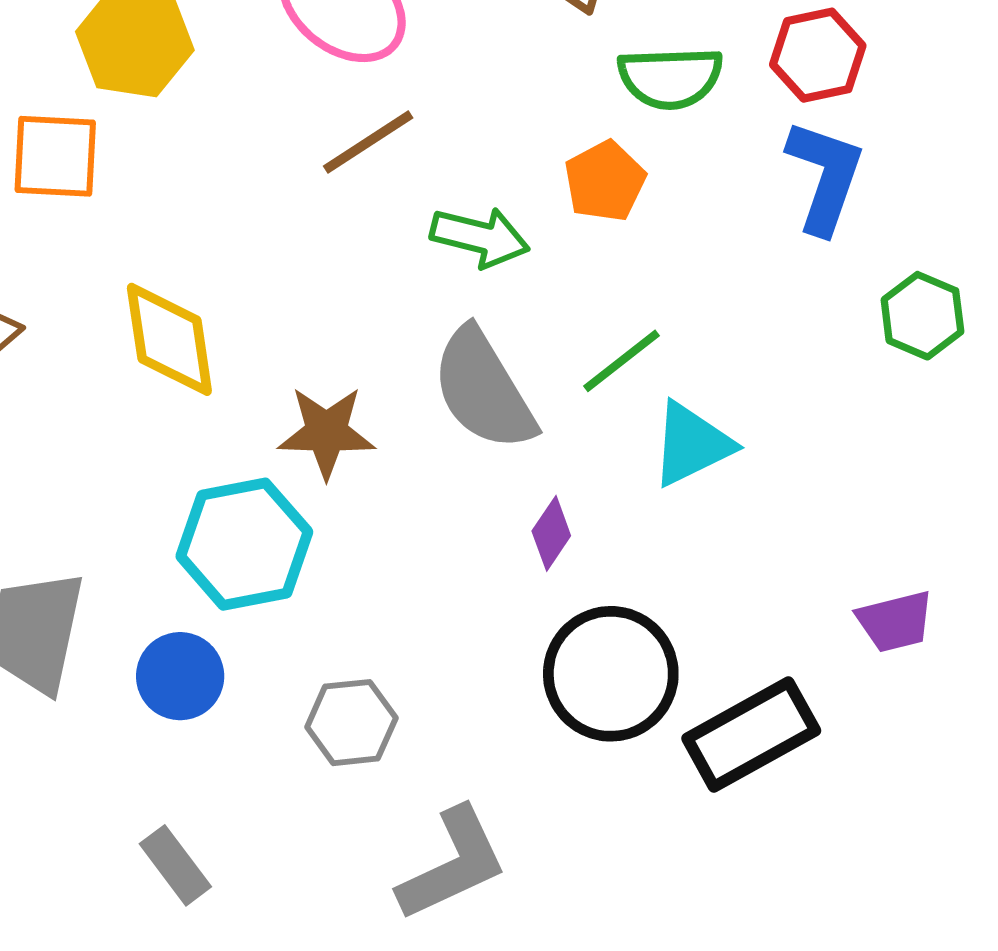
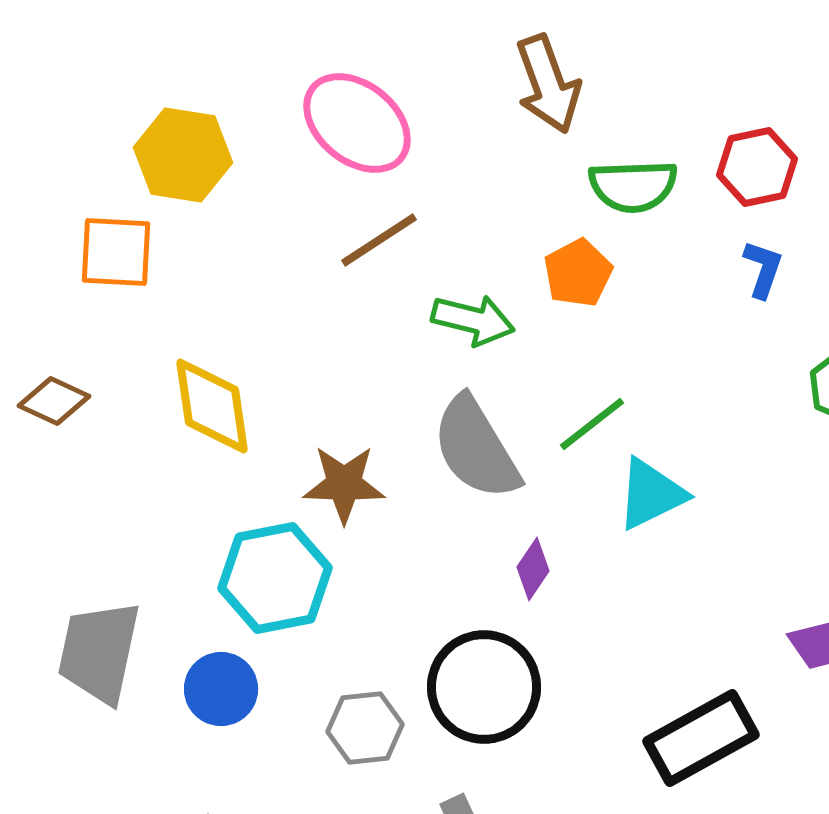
blue L-shape: (825, 176) -> (763, 269), size x0.6
black circle: (611, 674) -> (484, 687), moved

